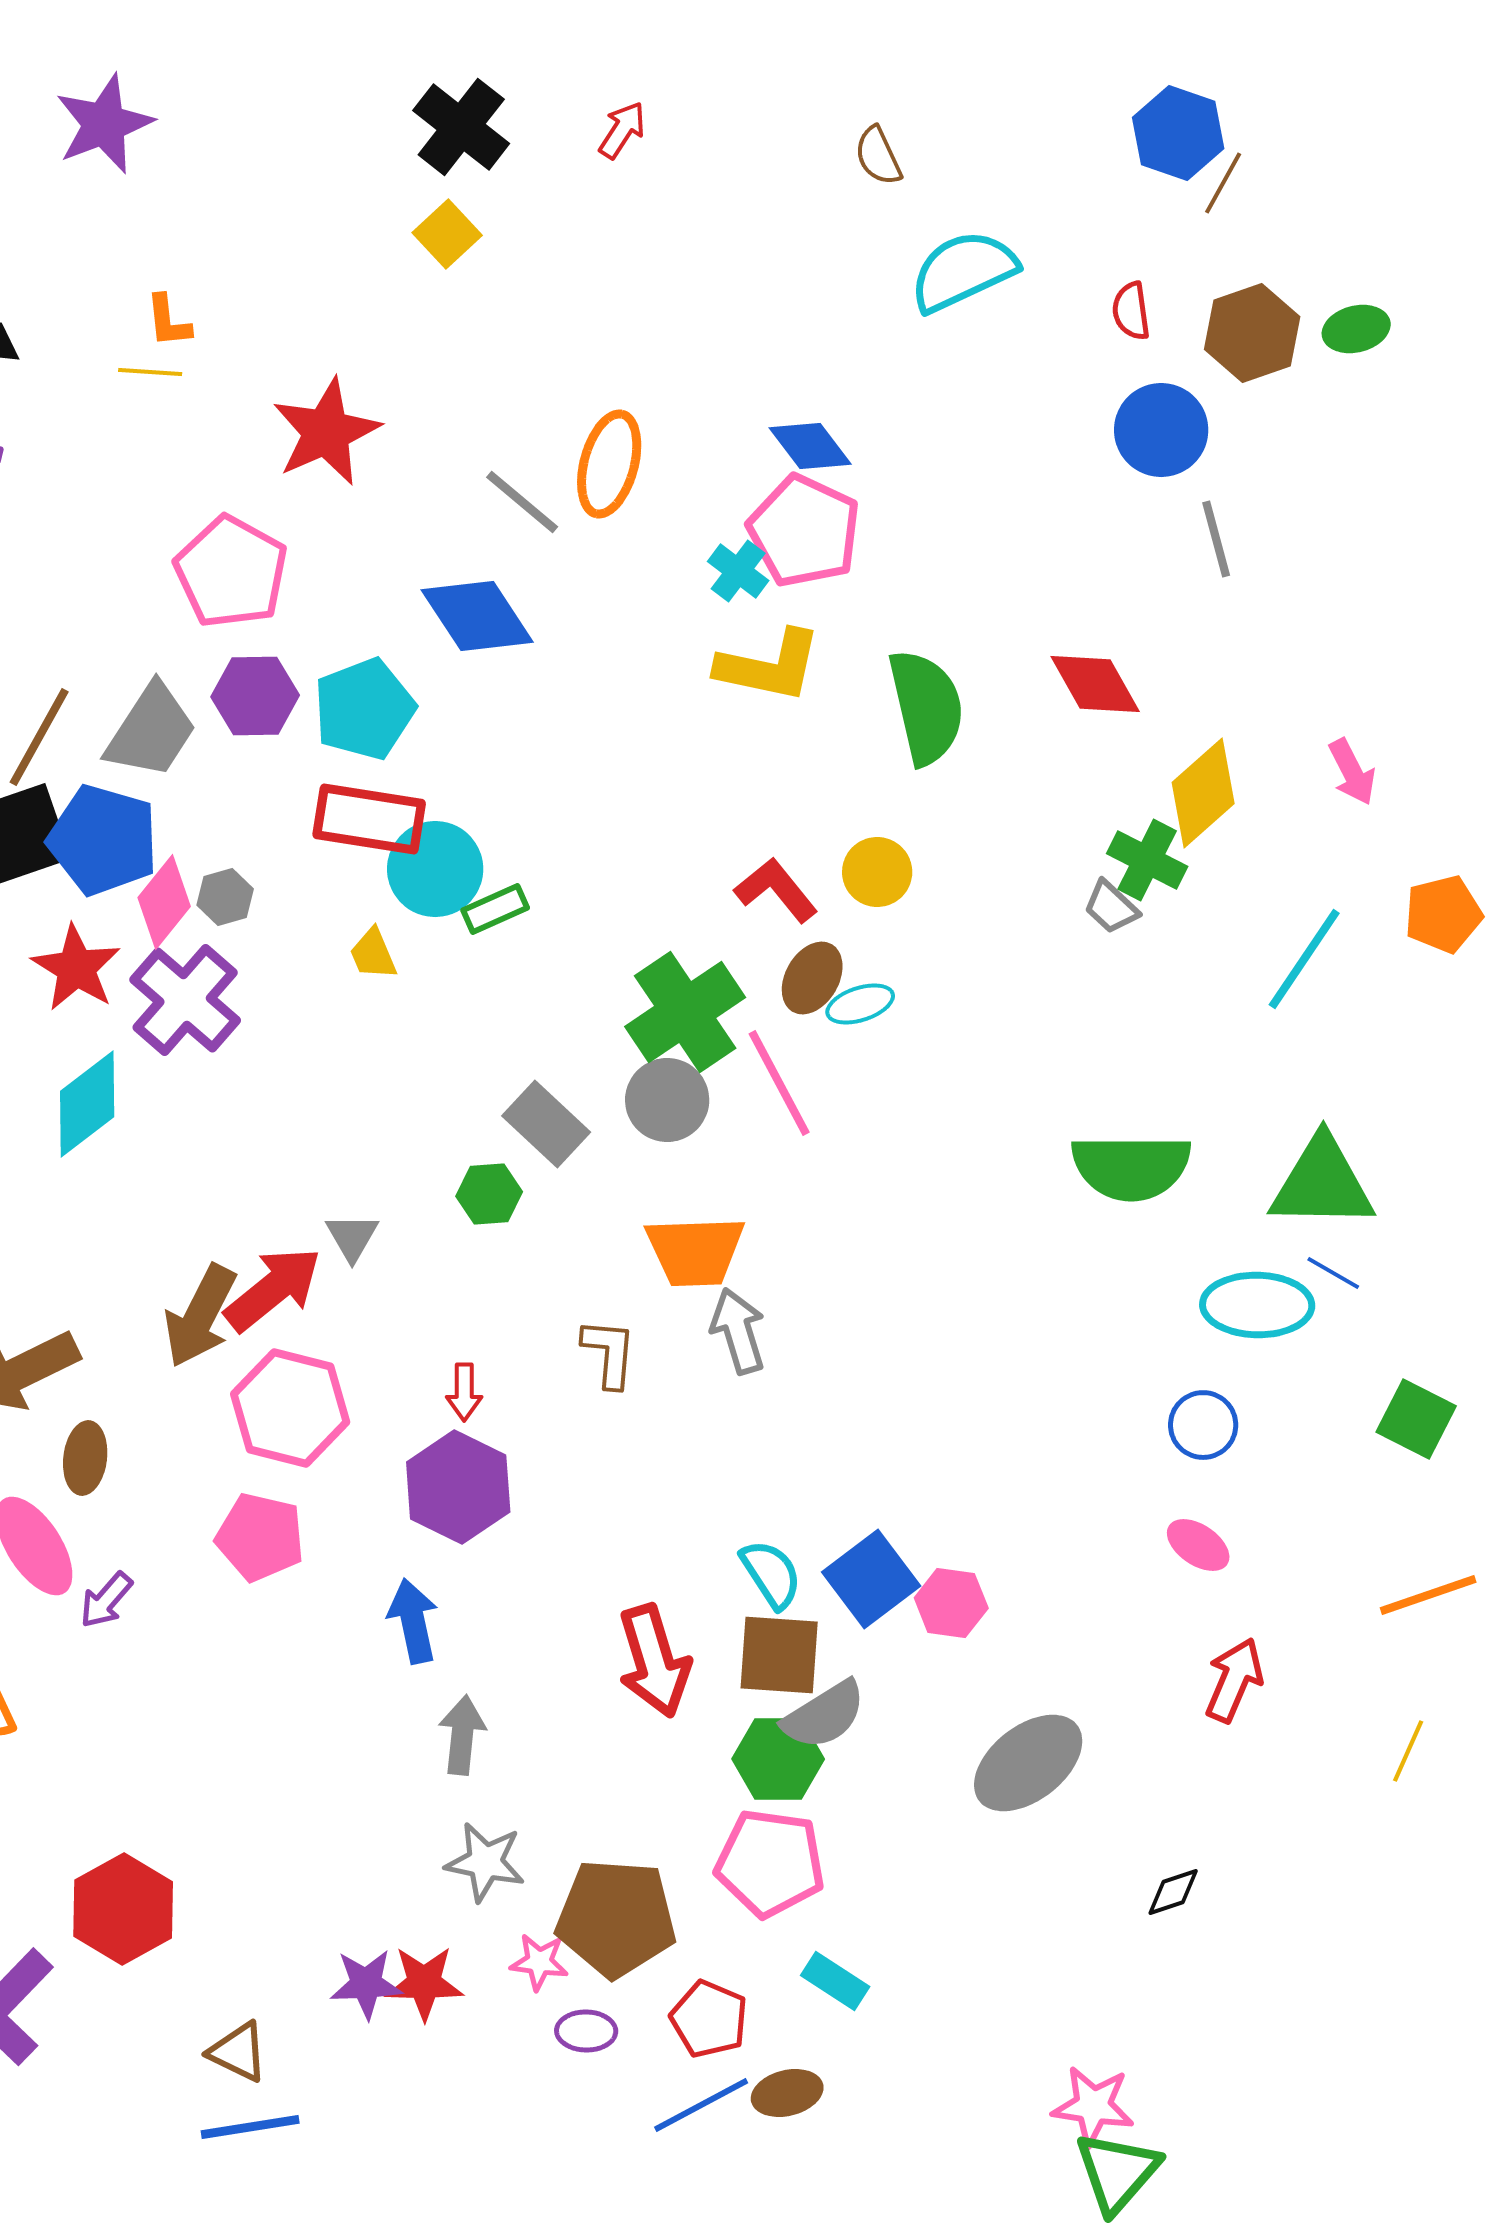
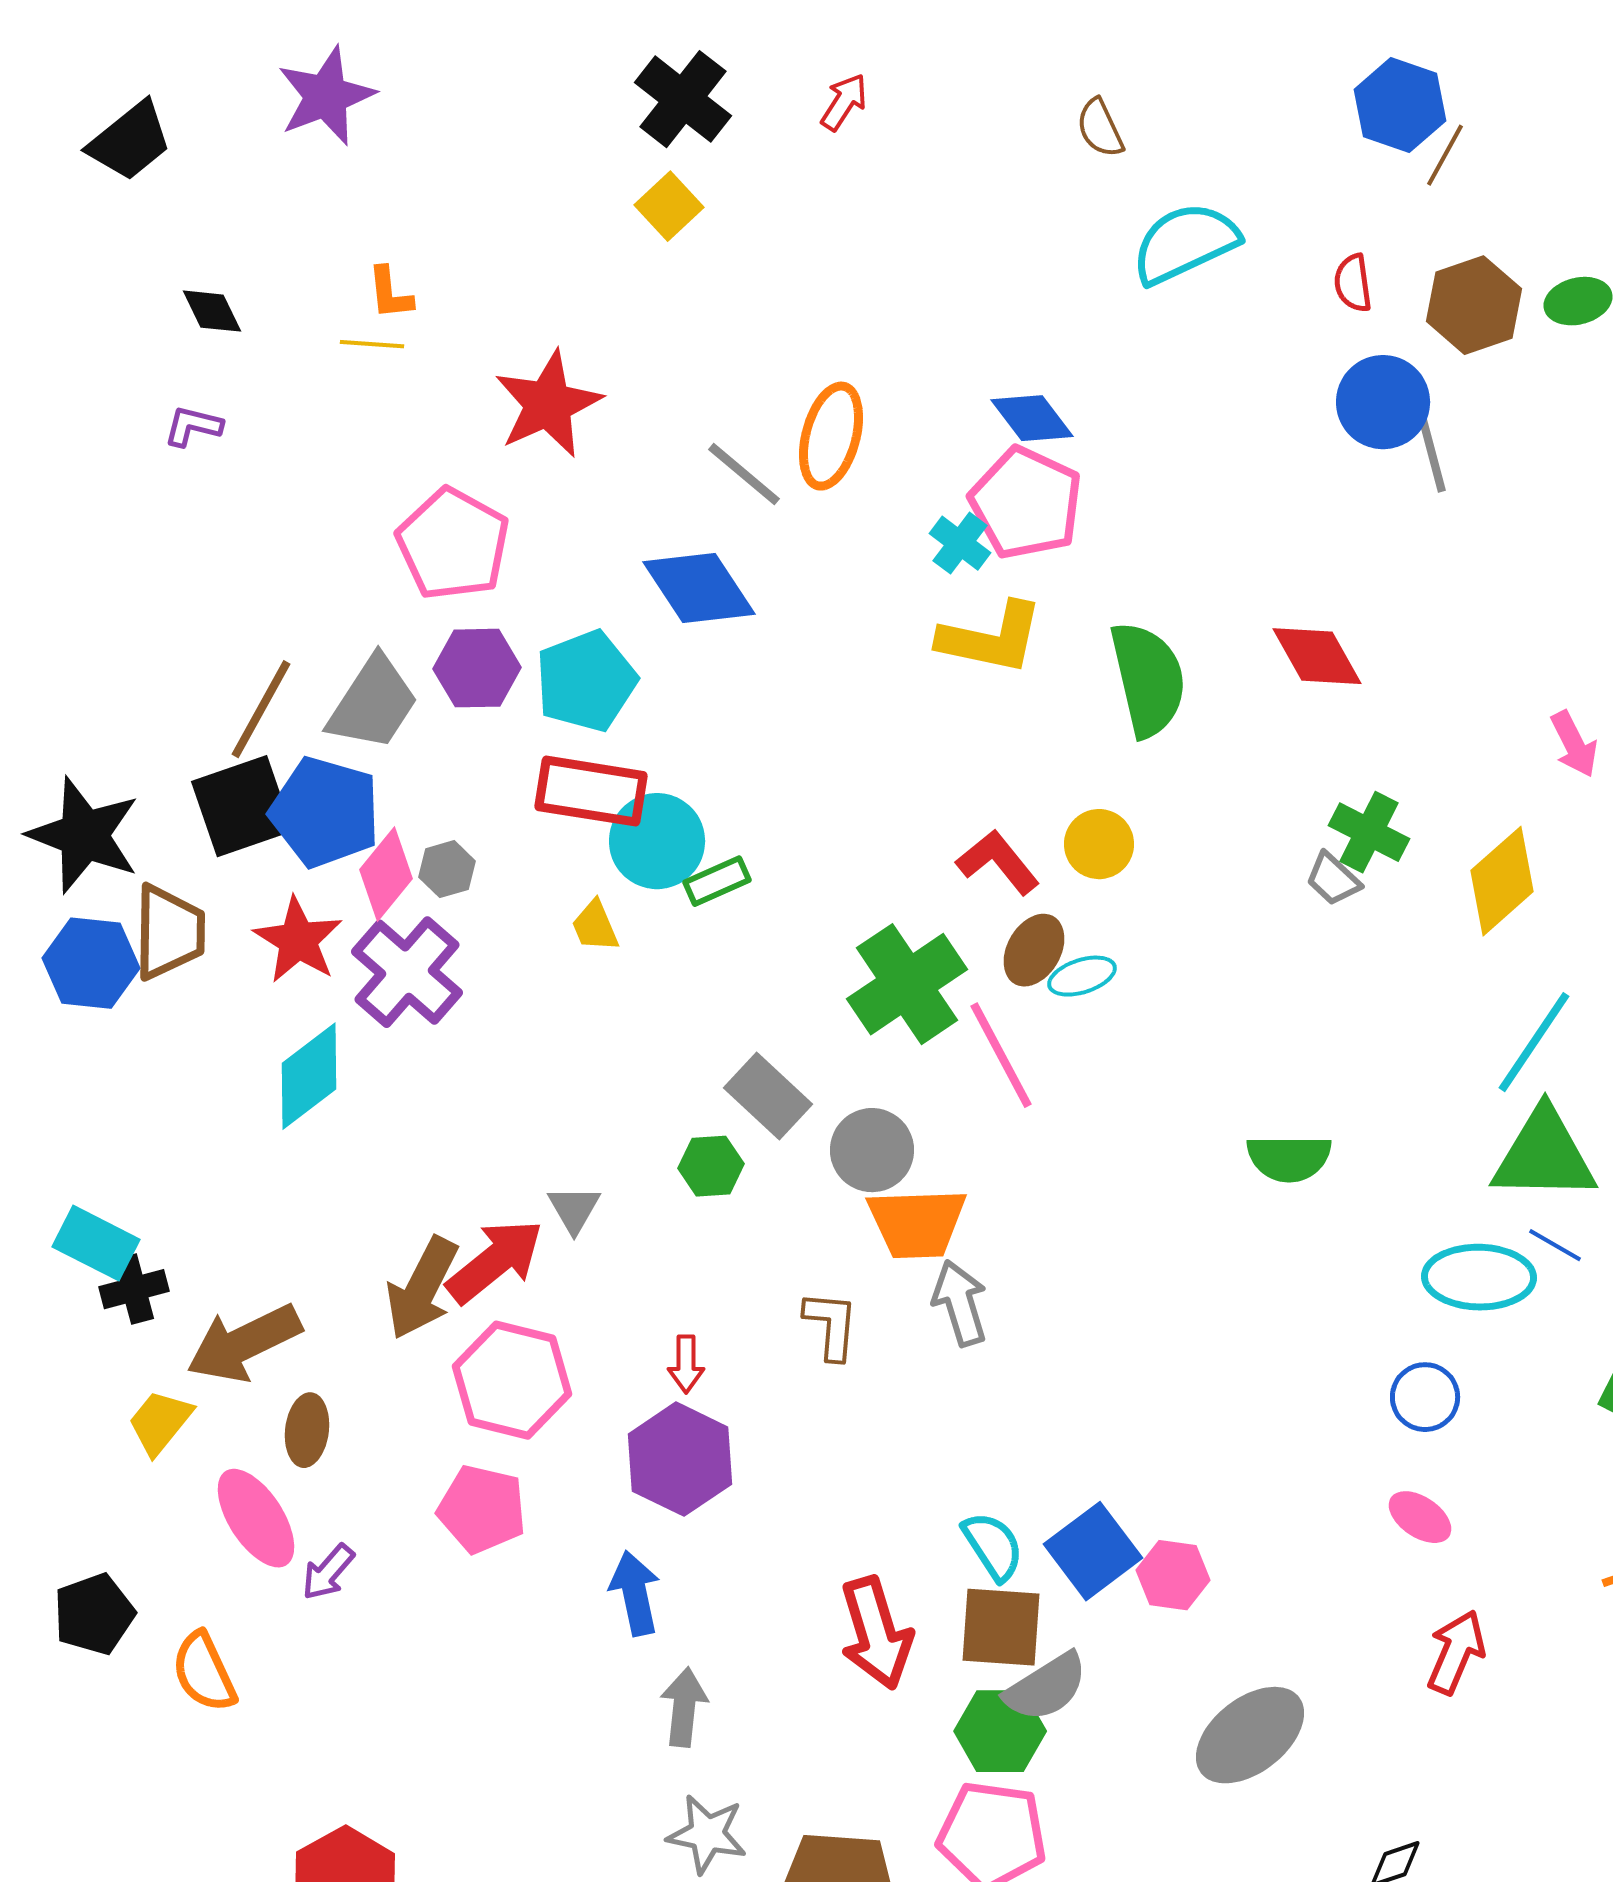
gray line: (1216, 539) -> (1432, 454), moved
yellow diamond: (1203, 793) -> (1502, 881), moved
cyan line: (1304, 959) -> (1534, 1042), moved
gray circle: (667, 1100) -> (872, 1150), moved
green semicircle: (1131, 1167) -> (1289, 1158), moved, size x0.7

